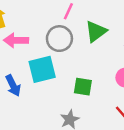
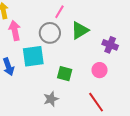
pink arrow: (16, 40) -> (15, 31), turned 72

